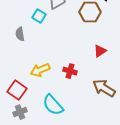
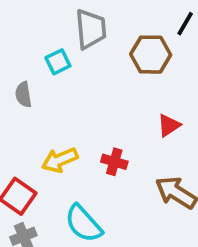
cyan square: (39, 16) -> (58, 62), turned 32

